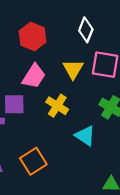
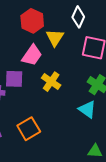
yellow triangle: (73, 69) -> (55, 38), moved
cyan triangle: (85, 136) -> (87, 109), moved

